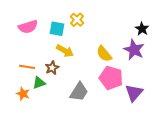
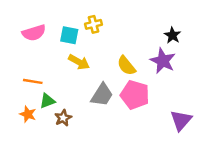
yellow cross: (77, 20) -> (93, 24), turned 32
brown star: (52, 68) -> (63, 118), moved
gray trapezoid: (79, 92) -> (102, 95), moved
purple triangle: (134, 93) -> (181, 120), moved

